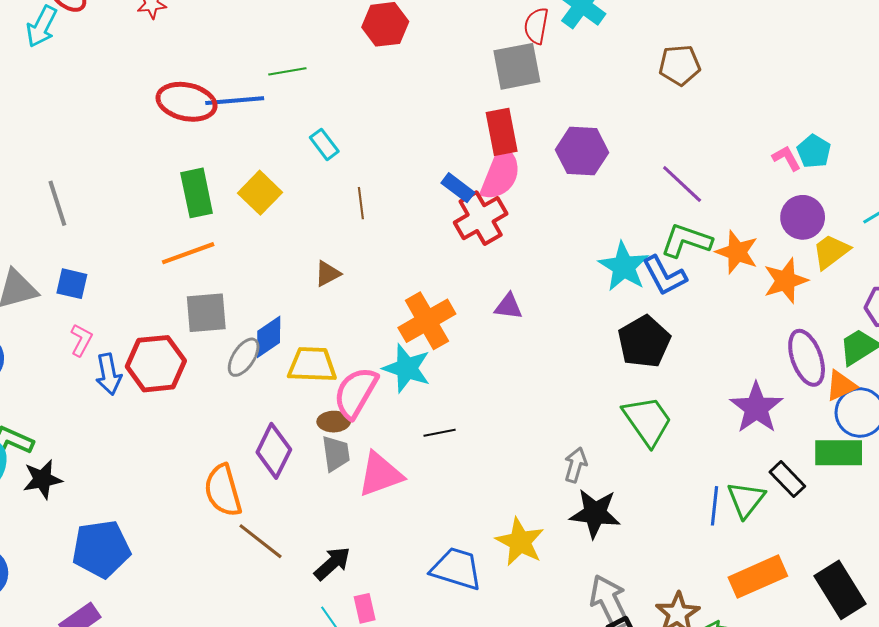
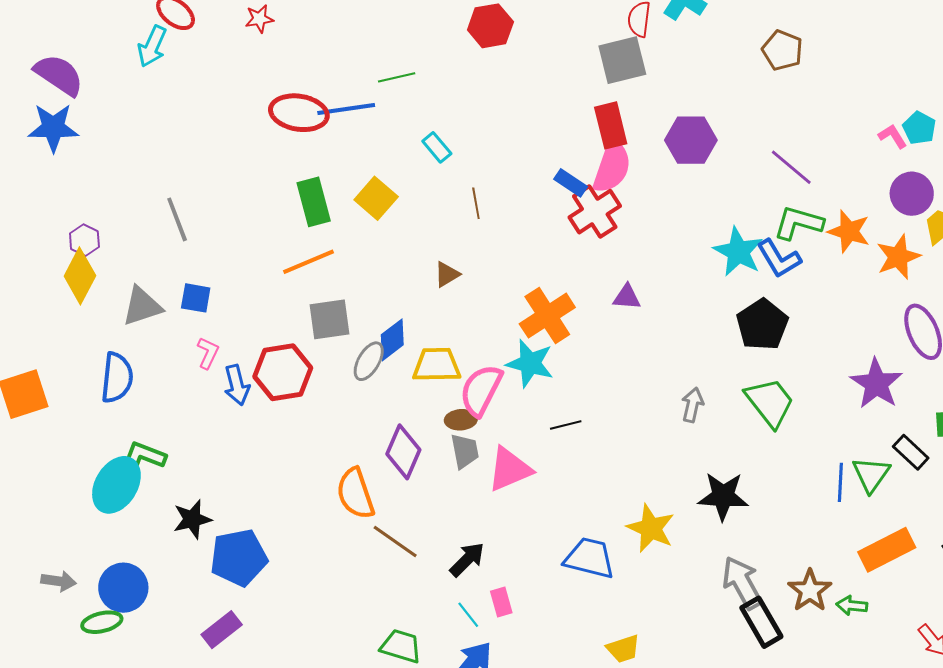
brown pentagon: (680, 65) -> (782, 50), turned 30
gray arrow: (576, 465) -> (692, 405), moved
black star: (42, 479) -> (192, 519), moved

